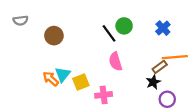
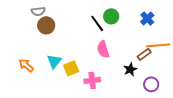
gray semicircle: (20, 20) -> (38, 11), moved
orange arrow: (51, 79) -> (26, 65), moved
black star: (153, 82) -> (130, 69), moved

